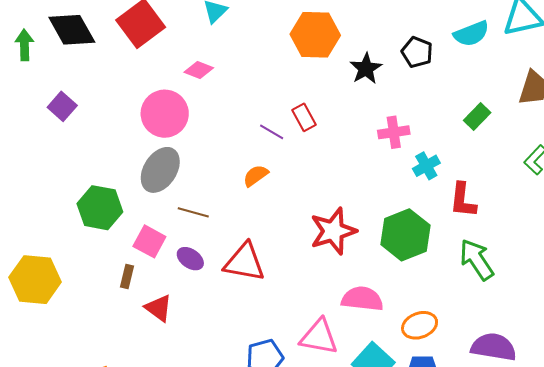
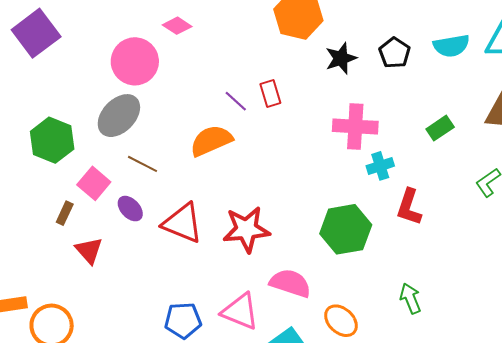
purple square: (62, 106) -> (36, 33), size x1.6
pink cross: (394, 132) -> (355, 126), size x1.4
orange semicircle: (256, 176) -> (211, 141), size x1.6
red star: (333, 231) -> (246, 229), moved
green arrow: (477, 260) -> (410, 299), moved, size x0.7
orange ellipse: (420, 325) -> (341, 321), turned 52

